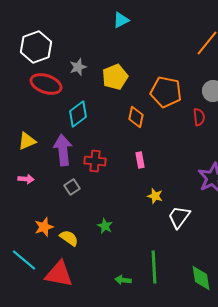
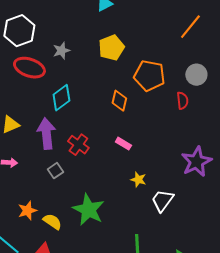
yellow pentagon: (115, 77) -> (111, 48), moved
pink rectangle: (140, 160) -> (123, 144), turned -49
red cross: (95, 161) -> (78, 145), turned 30
green star: (105, 226) -> (88, 210), size x2.0

